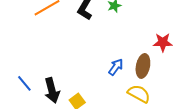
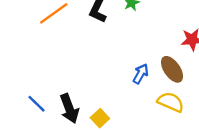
brown ellipse: (143, 66) -> (172, 69), turned -40

